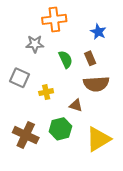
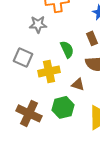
green semicircle: (66, 59) -> (67, 49), moved
yellow cross: (46, 92) -> (49, 71), size x1.5

